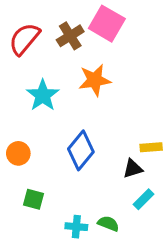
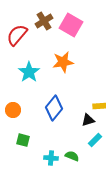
brown cross: (70, 36) -> (44, 21), moved

